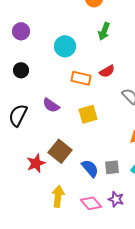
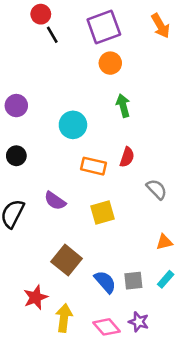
green arrow: (104, 31) -> (123, 106), turned 144
red semicircle: (107, 71) -> (127, 157), turned -42
red star: (36, 163) -> (36, 297), moved

